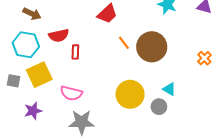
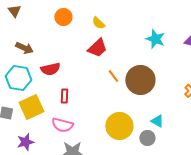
red rectangle: (75, 52) -> (64, 96), moved

